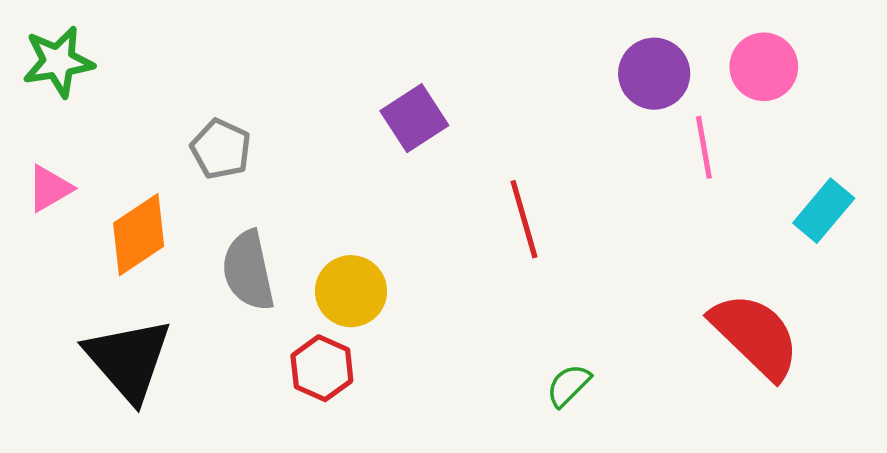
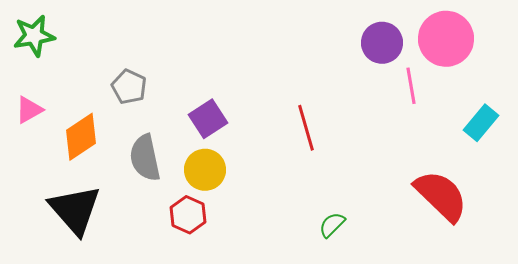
pink circle: (764, 67) -> (446, 39), size x1.4
purple square: (414, 118) -> (208, 119), moved

